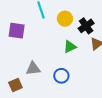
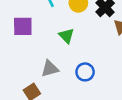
green triangle: (70, 47) -> (67, 36), moved, turned -40

